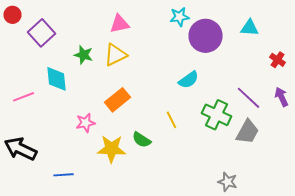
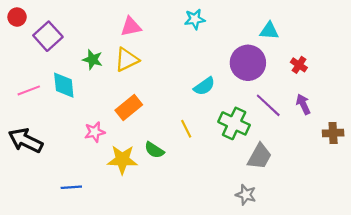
purple circle: (206, 36) -> (248, 63), moved
pink line: (24, 97) -> (29, 90), moved
gray trapezoid: (248, 132) -> (260, 156), moved
black arrow: (20, 149) -> (26, 140), moved

